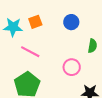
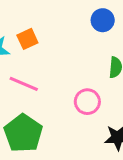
blue circle: (71, 22) -> (103, 20), moved

